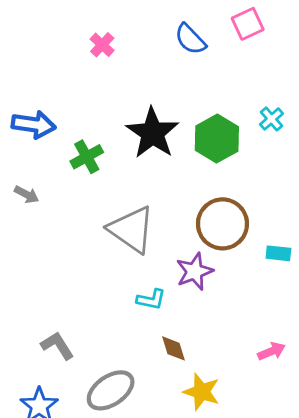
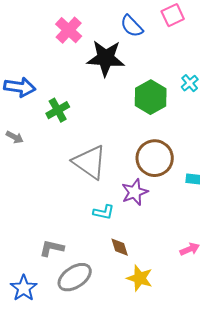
pink cross: (102, 45) -> (69, 30), size x1.5
black star: (153, 133) -> (106, 58), moved, turned -30
gray L-shape: (57, 346) -> (52, 248), moved, turned -45

